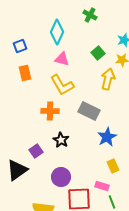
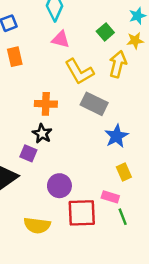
yellow L-shape: (62, 85) -> (79, 72), moved
black star: (61, 140) -> (42, 134), moved
purple square: (36, 151) -> (28, 153), turned -32

